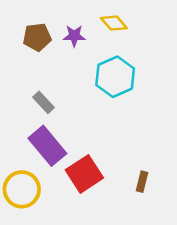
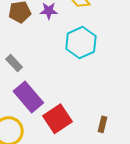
gray rectangle: (43, 102) -> (14, 63), moved

